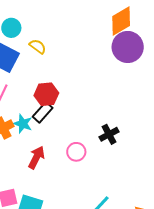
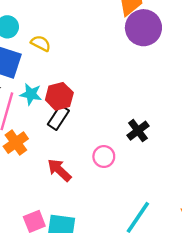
cyan star: (23, 124) -> (31, 94), moved
red arrow: (36, 157) -> (59, 170), turned -65

